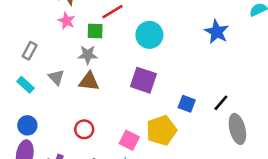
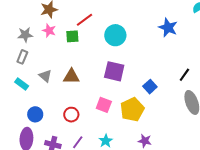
gray star: (88, 55) -> (25, 35), moved
black line: (221, 103) -> (184, 75), moved
blue square: (187, 104) -> (150, 87), turned 32
blue circle: (27, 125) -> (35, 114), moved
pink square: (129, 140) -> (104, 105), moved

